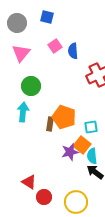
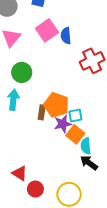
pink square: (55, 46) -> (47, 30), size x1.5
cyan square: (91, 127) -> (75, 115), moved
purple star: (70, 152) -> (63, 124), moved

